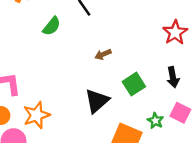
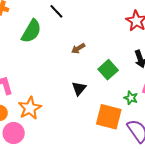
green semicircle: (52, 26) -> (31, 31), size x1.4
black triangle: (97, 101) -> (79, 88), size x0.7

